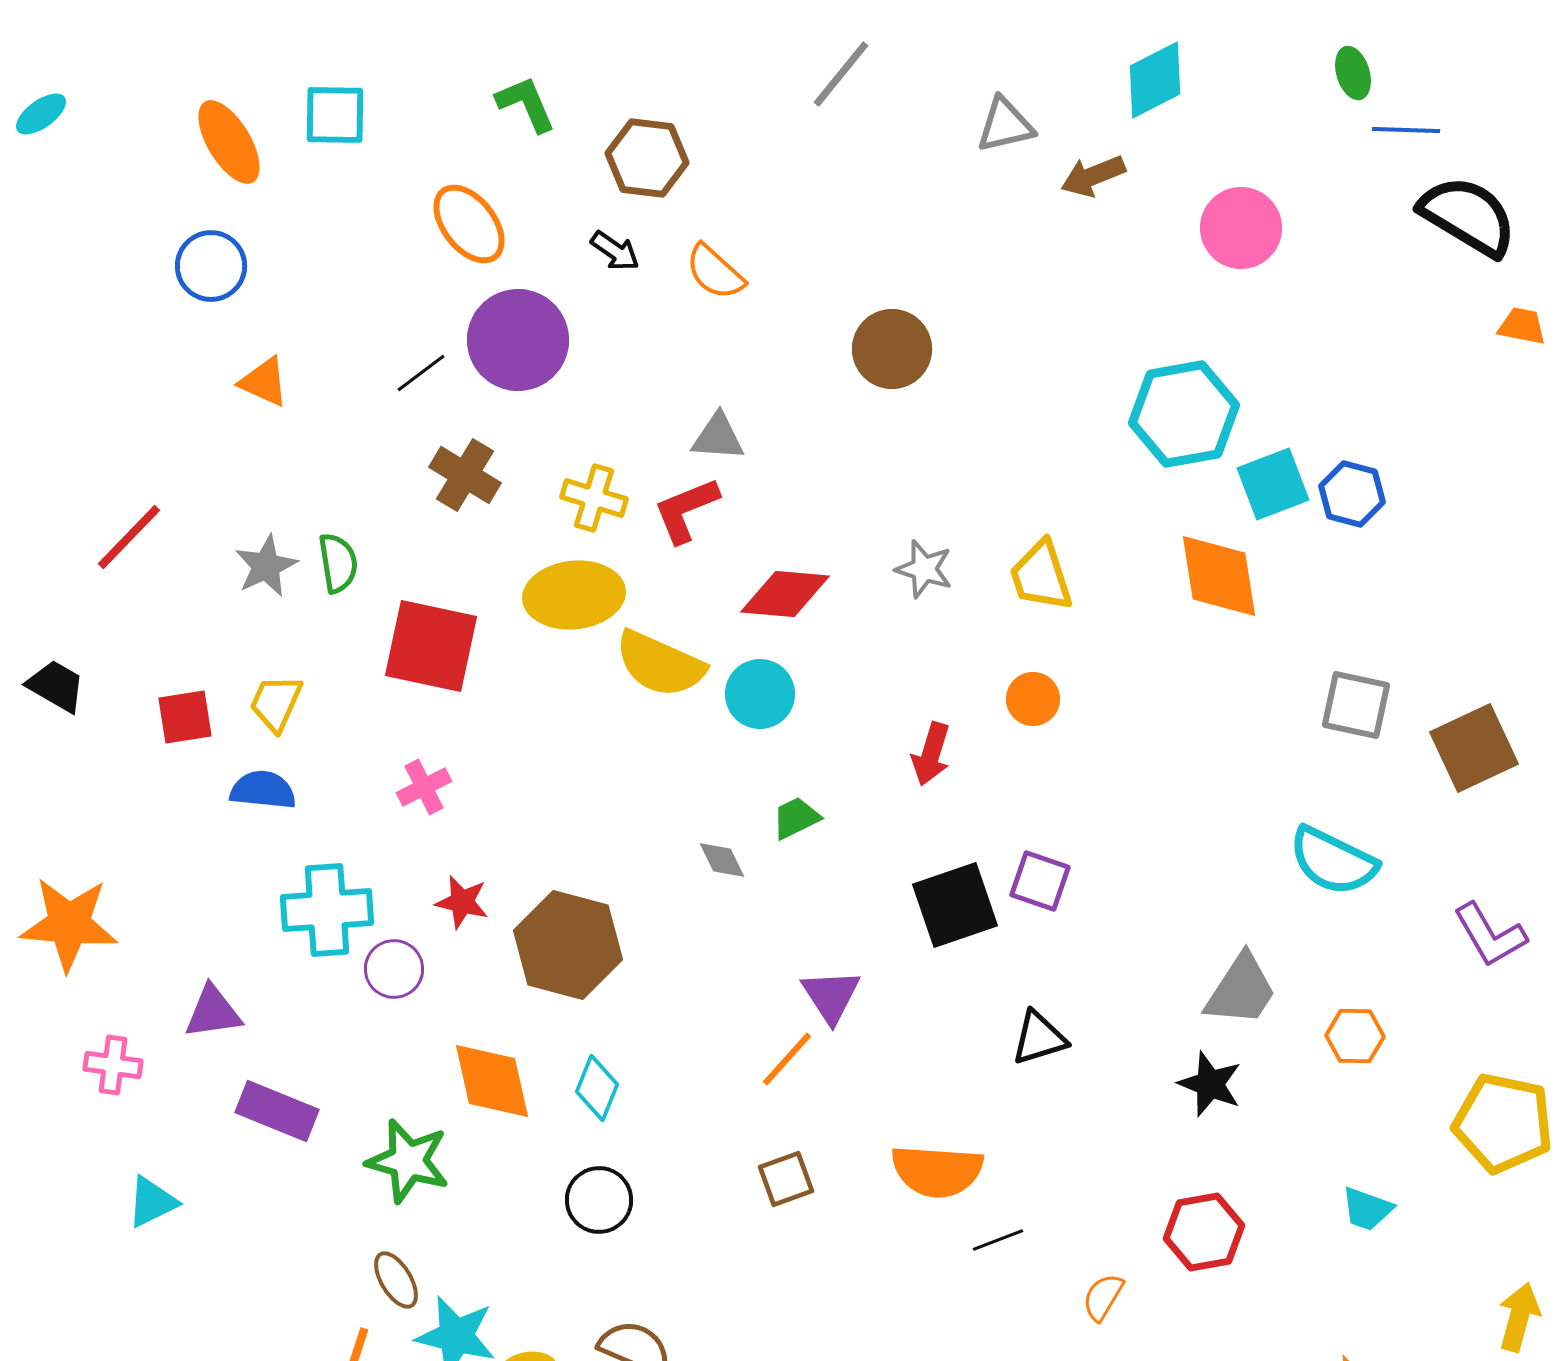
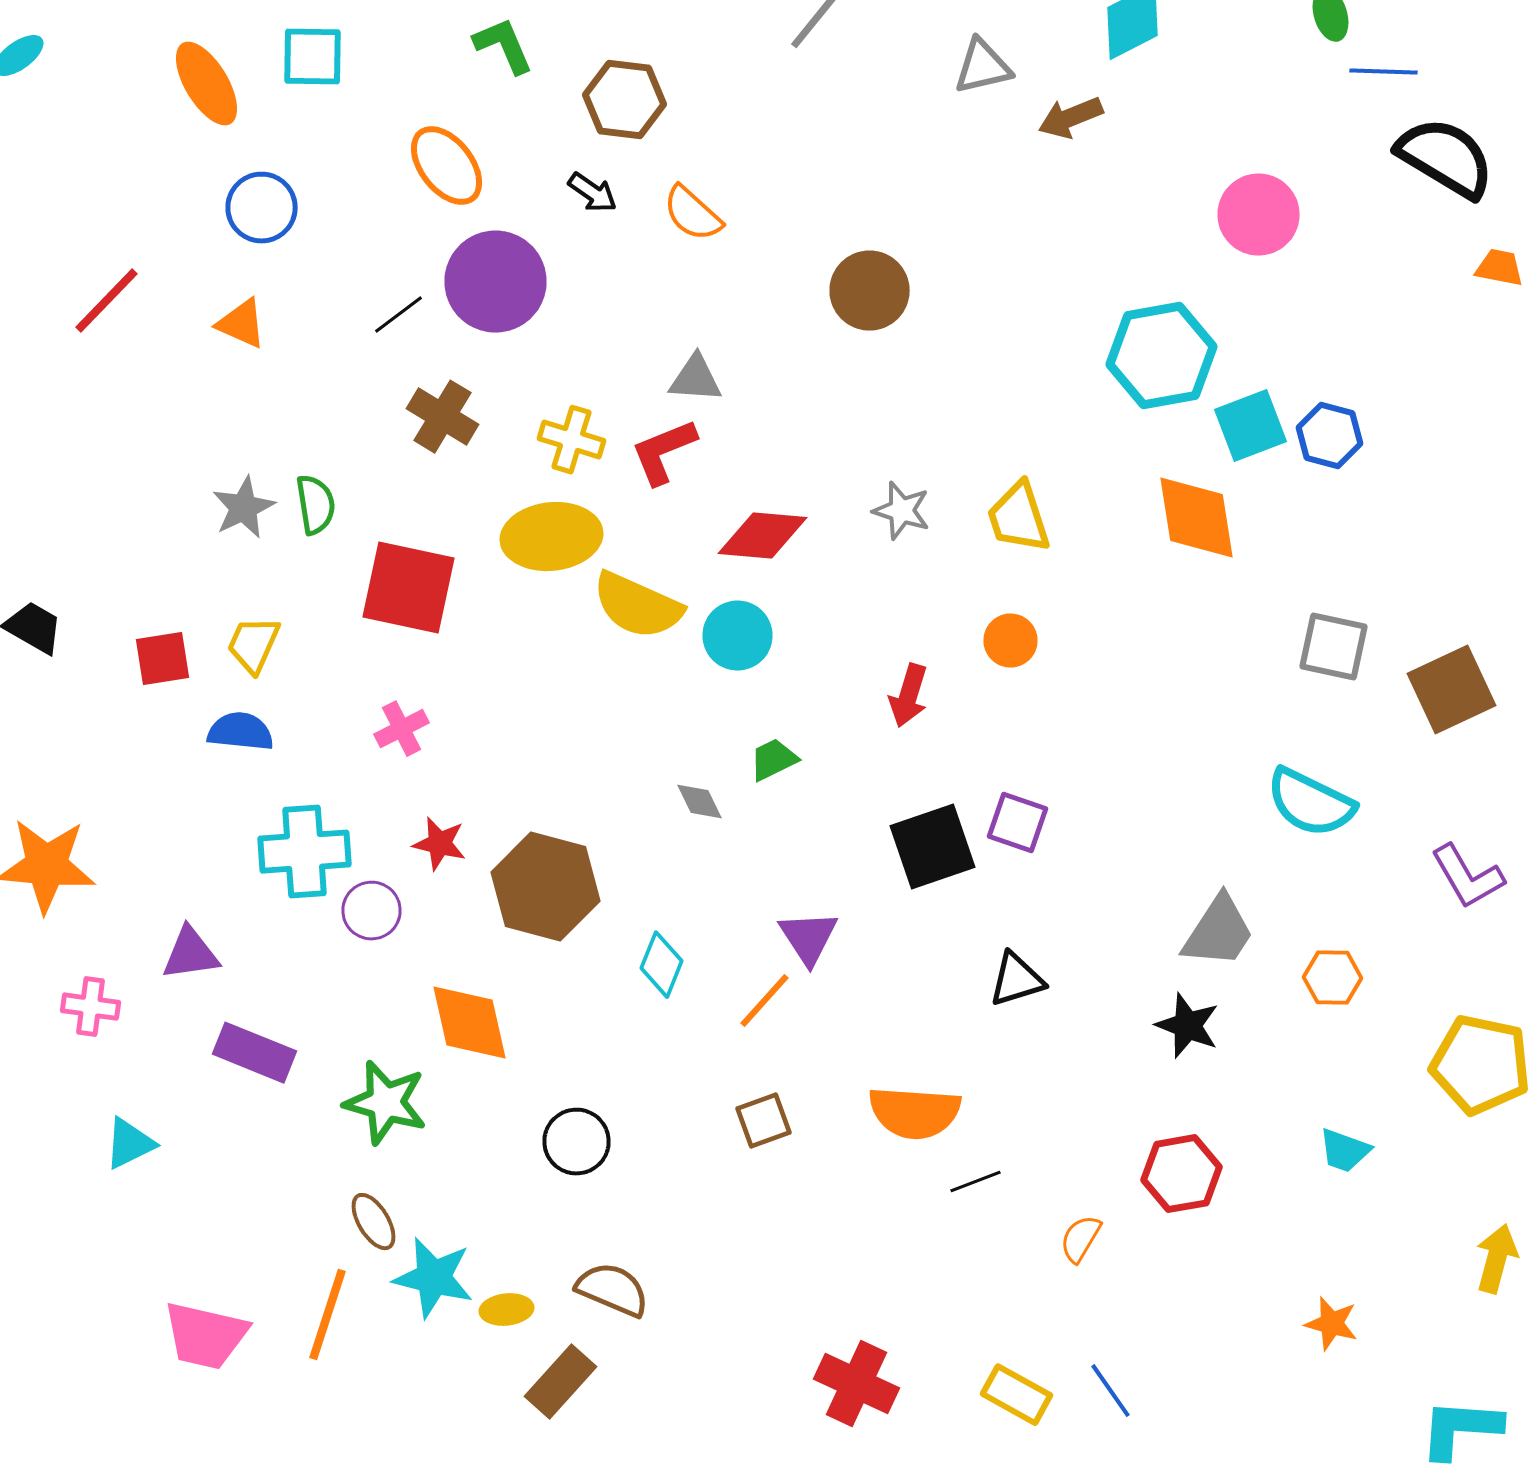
pink circle: (1241, 228) -> (1258, 215), moved
blue circle: (211, 266) -> (262, 208), moved
red line: (129, 537) -> (106, 301), moved
cyan diamond: (597, 1088) -> (662, 965), moved

